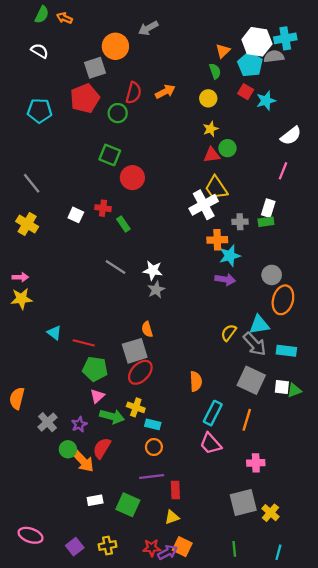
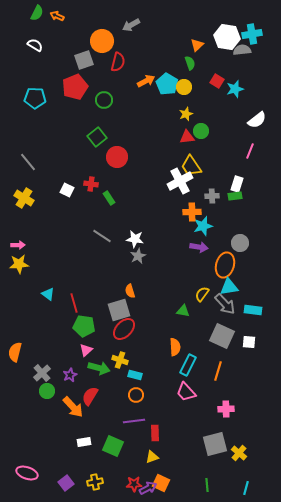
cyan pentagon: (250, 64) -> (167, 84), moved
red semicircle: (134, 93) -> (118, 62), moved
green square: (110, 155) -> (97, 137), turned 30
orange ellipse: (283, 300) -> (225, 265), moved
red line: (84, 343) -> (74, 303), turned 60
orange semicircle: (196, 381) -> (175, 347), moved
green triangle: (294, 390) -> (183, 311), moved, turned 32
green circle: (68, 449) -> (47, 391), moved

